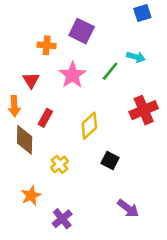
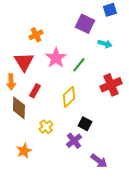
purple square: (82, 31) -> (85, 24), moved
orange cross: (47, 45) -> (36, 35), turned -32
green line: (110, 71) -> (79, 65), moved
red triangle: (31, 80) -> (24, 62), size x1.5
purple cross: (62, 219) -> (74, 141), moved

